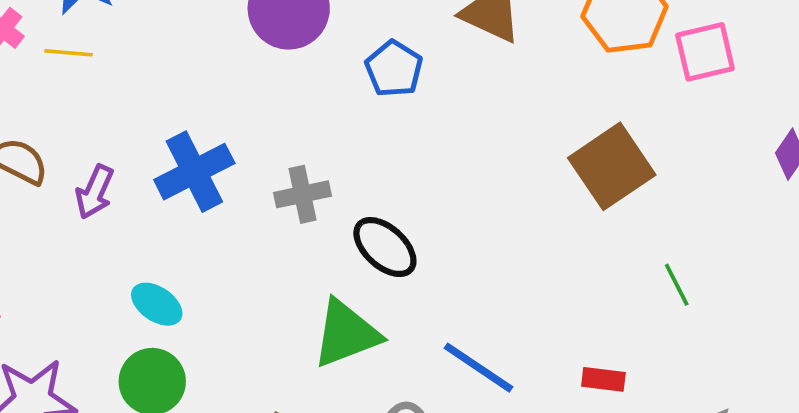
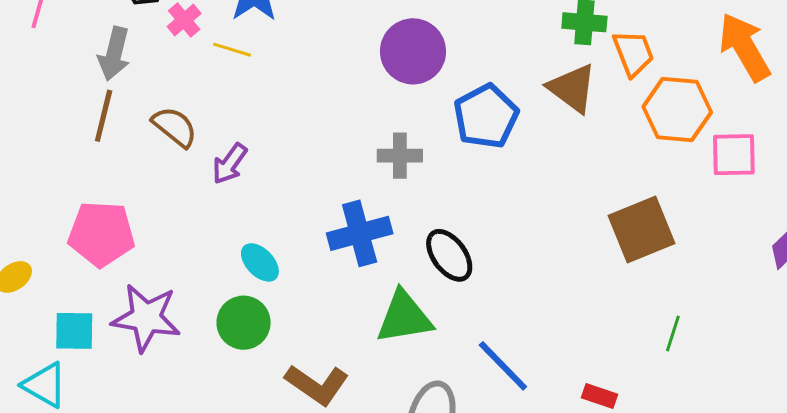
blue pentagon: (394, 69) -> (486, 116), size x1.4
blue cross: (194, 172) -> (360, 233), moved
gray cross: (302, 194) -> (400, 156), moved
green line: (677, 285) -> (673, 333), turned 33

